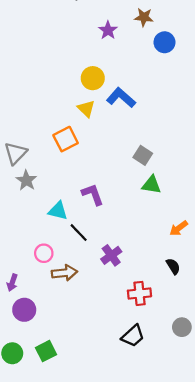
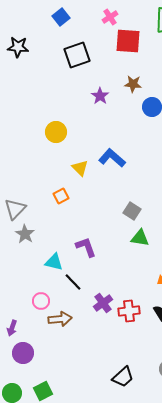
yellow circle: (93, 78) -> (56, 132), moved
orange square: (66, 139) -> (61, 196), size x0.7
red cross: (139, 293) -> (129, 311), moved

